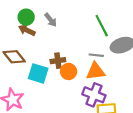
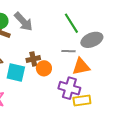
gray arrow: (51, 20) -> (23, 22), size x1.5
orange triangle: (96, 71) -> (81, 67), moved

